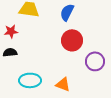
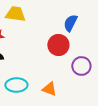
blue semicircle: (67, 12) -> (70, 23), moved

